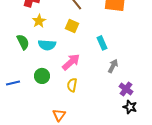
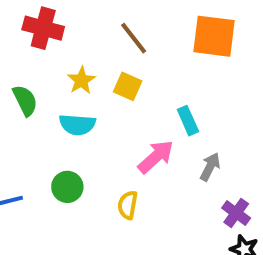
yellow star: (39, 21) -> (81, 80), moved
green semicircle: (23, 42) -> (25, 100), moved
pink arrow: (71, 62) -> (156, 157), moved

